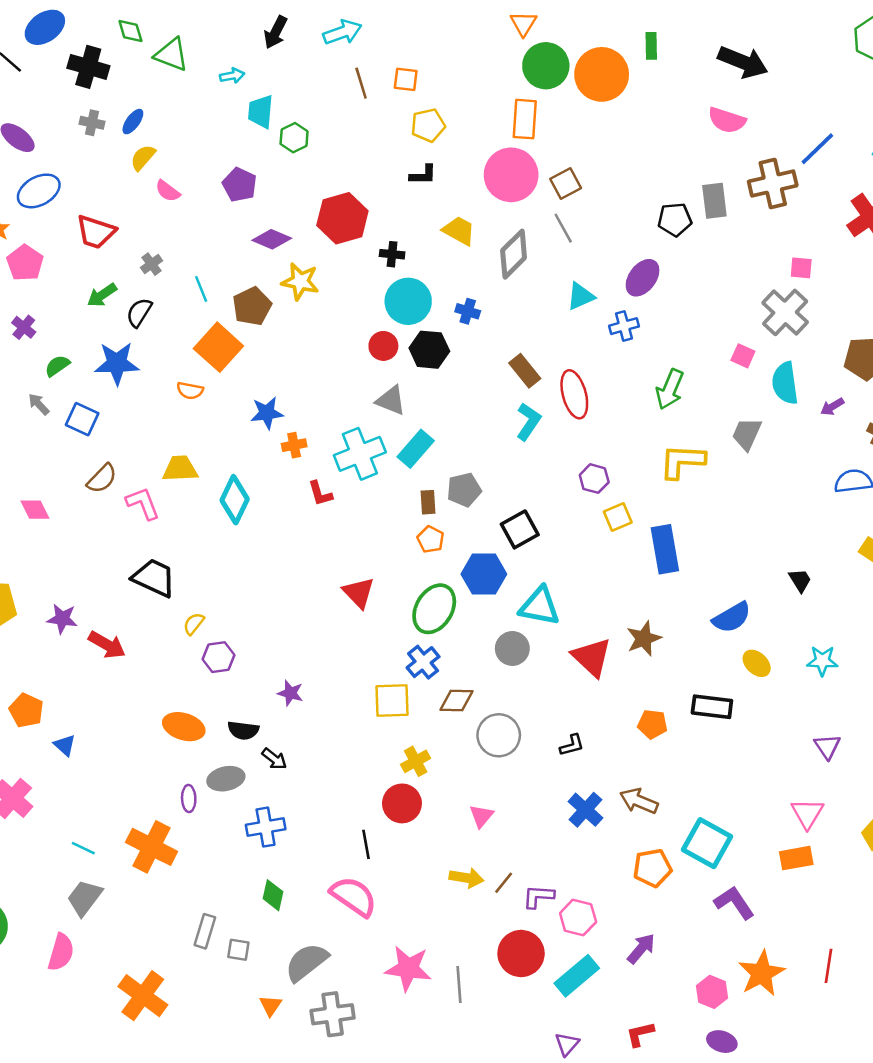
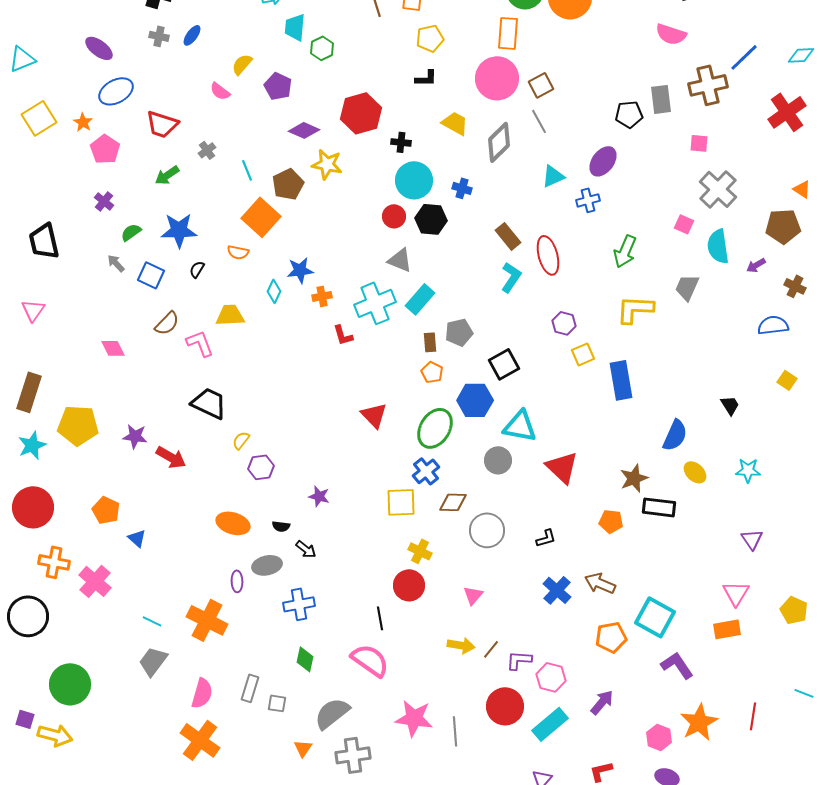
yellow semicircle: (143, 157) -> (242, 64), moved
pink square: (801, 268) -> (699, 143), moved
black semicircle: (139, 312) -> (197, 269), moved, size x0.7
cyan diamond: (235, 500) -> (274, 291), moved, size x0.6
blue semicircle: (732, 617) -> (675, 435), turned -36
brown star: (644, 639) -> (634, 478), moved
black semicircle: (243, 730) -> (281, 526), size x0.7
yellow cross: (416, 761) -> (420, 551), turned -35
pink semicircle: (61, 952) -> (202, 693), moved

